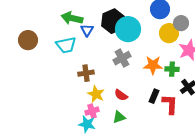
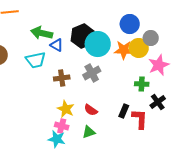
blue triangle: (87, 30) -> (57, 45), turned -32
orange star: (153, 65) -> (124, 50), moved
brown cross: (86, 73) -> (62, 78), moved
pink cross: (92, 111) -> (62, 126), turned 32

